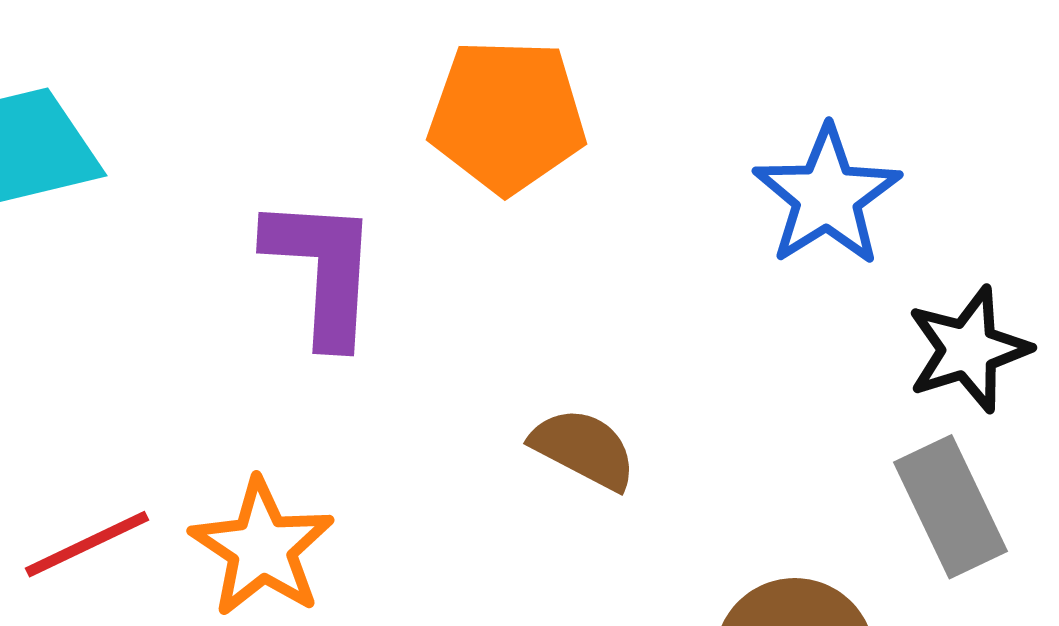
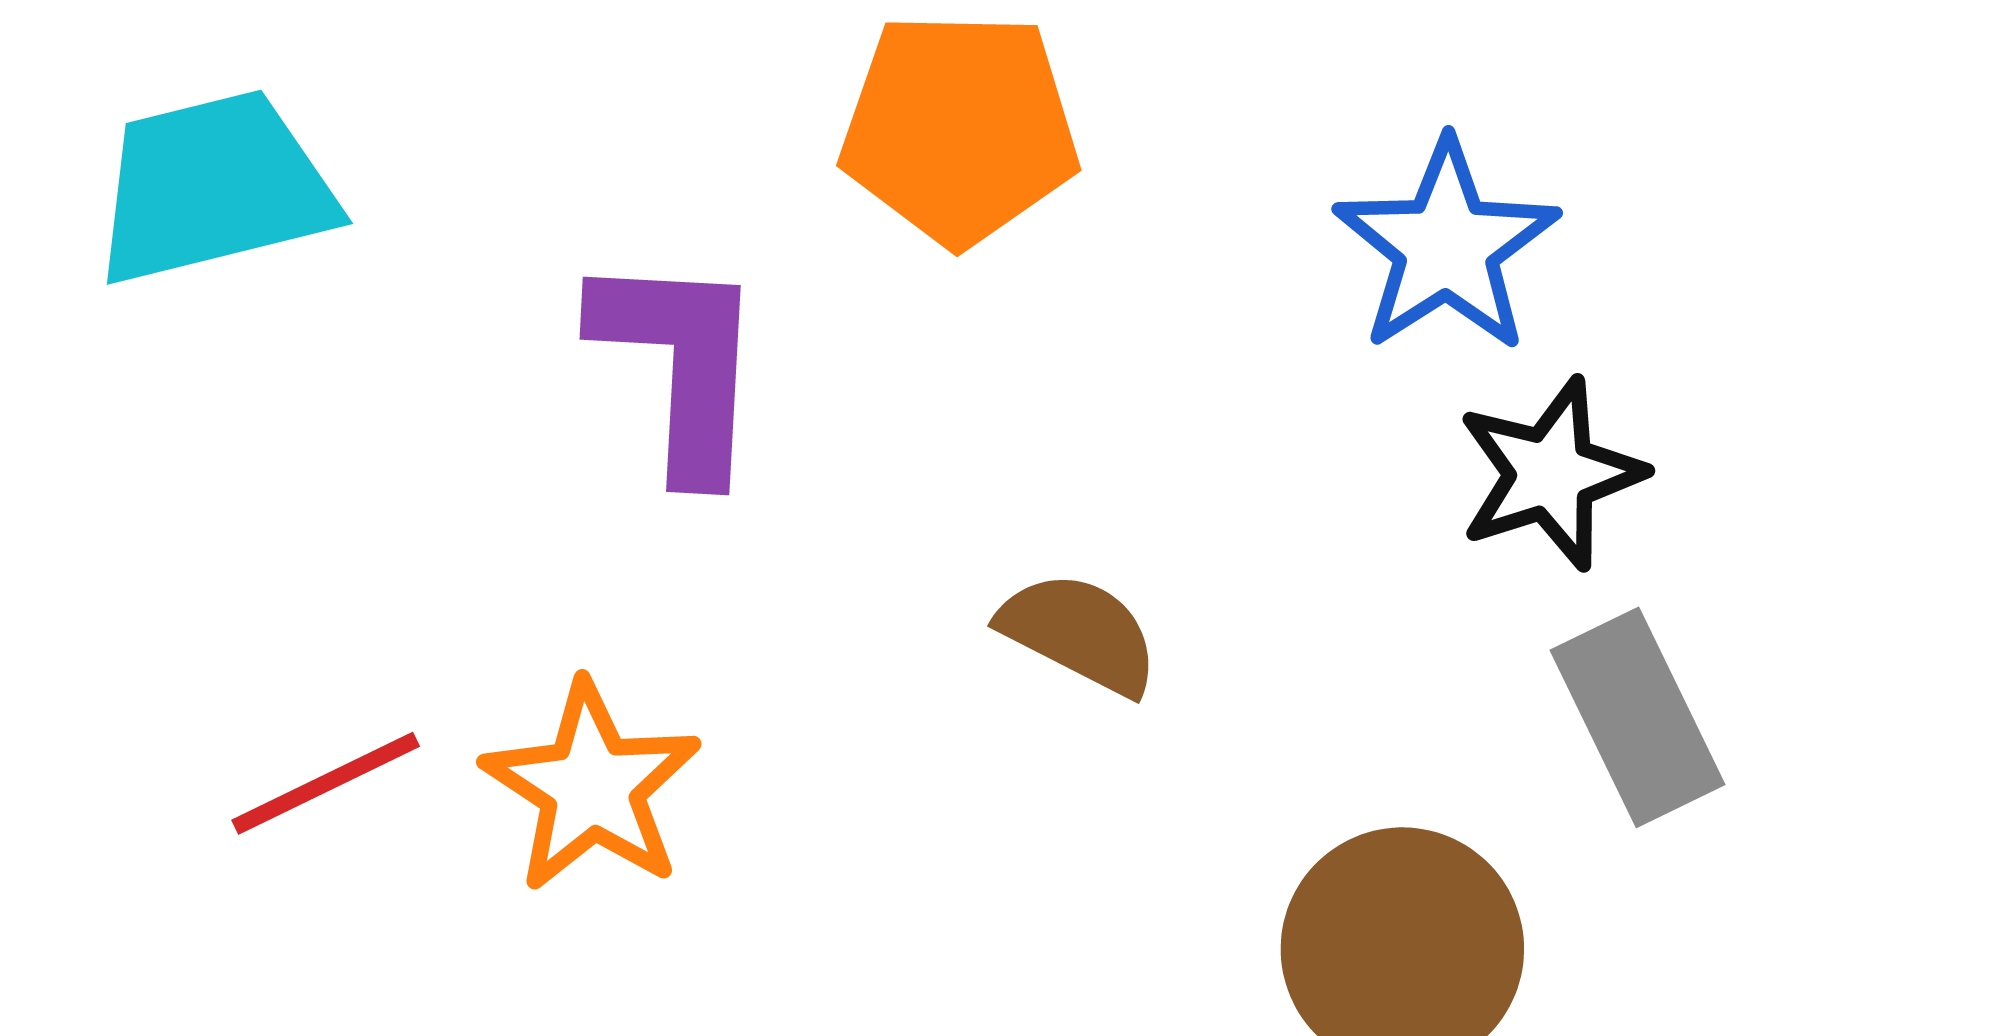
black star: (968, 349) -> (1551, 474), moved

